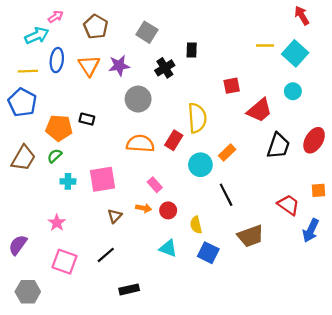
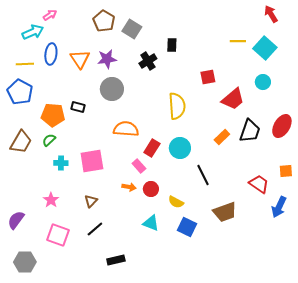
brown pentagon: (96, 27) -> (104, 21), moved
gray circle: (138, 99) -> (112, 89), moved
red rectangle: (174, 140) -> (152, 148), moved
orange rectangle: (227, 152) -> (222, 137), moved
brown triangle: (115, 216) -> (91, 201), moved
yellow semicircle: (196, 225) -> (176, 202), turned -49

